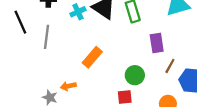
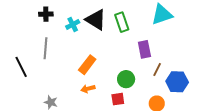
black line: (20, 22) -> (21, 67), moved
orange arrow: (68, 86) -> (88, 89), moved

